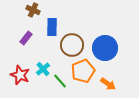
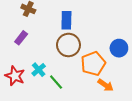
blue rectangle: (52, 27) -> (66, 20), moved
blue circle: (105, 48) -> (119, 48), moved, size x0.7
orange pentagon: (83, 71) -> (93, 64), moved

